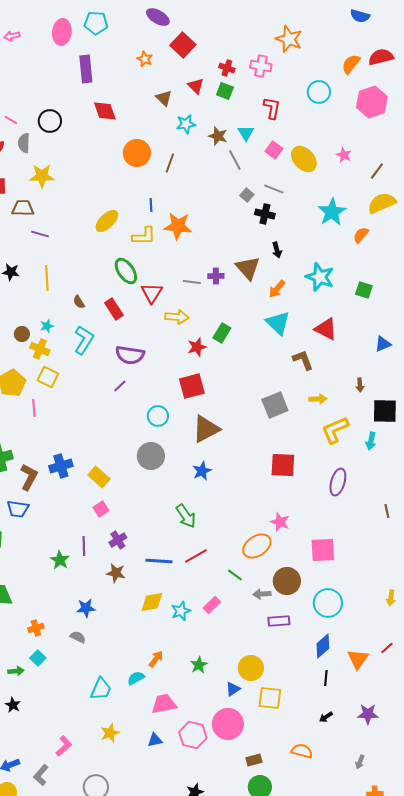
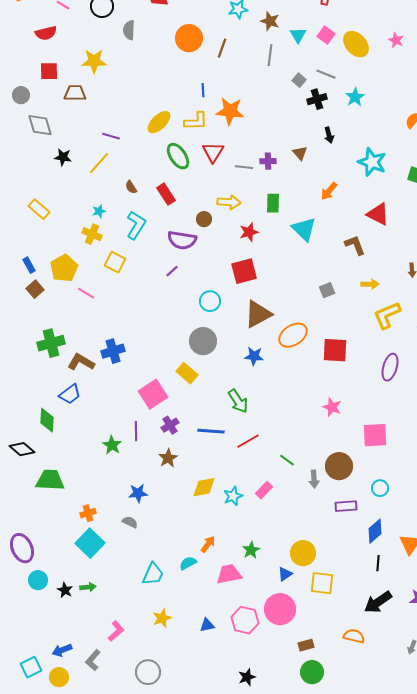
cyan triangle: (246, 133) -> (298, 35), moved
gray semicircle: (24, 143) -> (129, 30), moved
gray line: (235, 160) -> (270, 55), moved, turned 35
cyan star: (332, 212) -> (355, 97), moved, size x0.7
black cross: (265, 214) -> (317, 99), turned -30
yellow ellipse: (107, 221) -> (159, 122), moved
purple line: (40, 234) -> (111, 136), moved
brown triangle: (248, 268) -> (300, 153), size x0.6
yellow line: (47, 278) -> (99, 163), turned 45
orange arrow: (277, 289) -> (329, 191), moved
red triangle: (152, 293) -> (213, 152), moved
cyan triangle: (278, 323) -> (304, 229), moved
green rectangle: (222, 333) -> (273, 203), moved, turned -30
brown circle: (22, 334) -> (204, 219), moved
yellow square: (48, 377) -> (115, 262), moved
gray square: (275, 405) -> (327, 290), size x0.6
pink line: (34, 408) -> (86, 293), turned -54
blue star: (202, 471) -> (254, 356), turned 30
brown L-shape: (29, 477) -> (81, 362), turned -88
yellow rectangle: (99, 477) -> (187, 373), moved
blue trapezoid: (18, 509) -> (70, 394), turned -45
pink square: (101, 509) -> (153, 394), size x1.8
orange ellipse: (257, 546) -> (293, 335), moved
blue line: (159, 561) -> (211, 431), moved
brown star: (116, 573) -> (168, 458), turned 30
gray arrow: (262, 594) -> (314, 479), turned -90
cyan circle: (328, 603) -> (380, 488), size x0.6
purple rectangle: (279, 621) -> (346, 506), moved
cyan square: (38, 658) -> (90, 543), size x1.8
green arrow: (16, 671) -> (88, 587), moved
pink trapezoid: (164, 704) -> (229, 574), moved
black arrow: (326, 717) -> (378, 602), size x2.0

